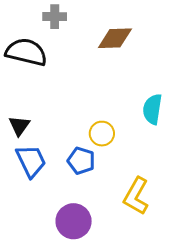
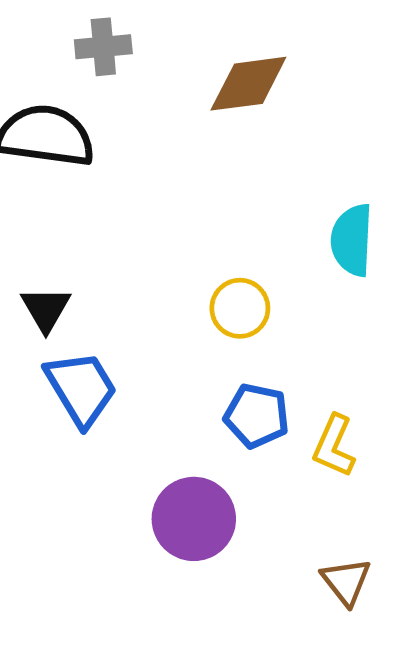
blue pentagon: (81, 161) -> (257, 416), moved
yellow L-shape: (136, 196) -> (334, 446), size x0.7

